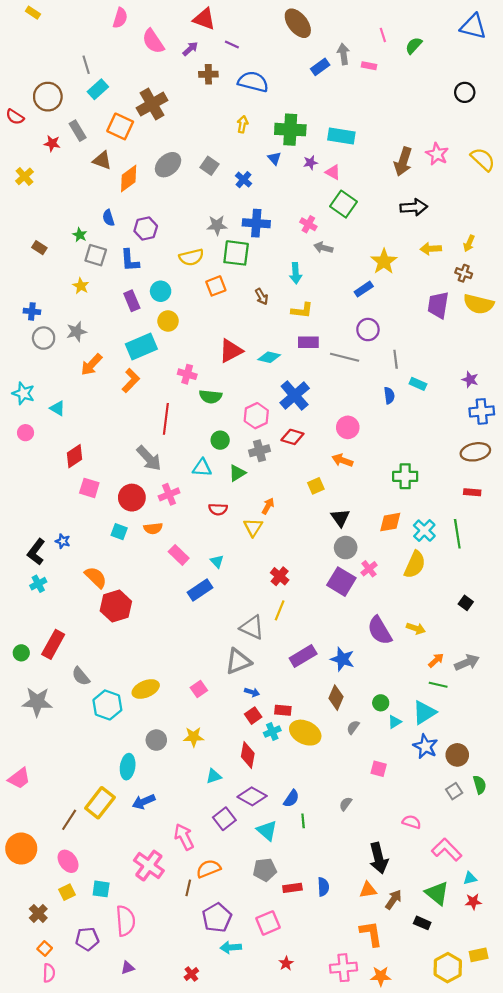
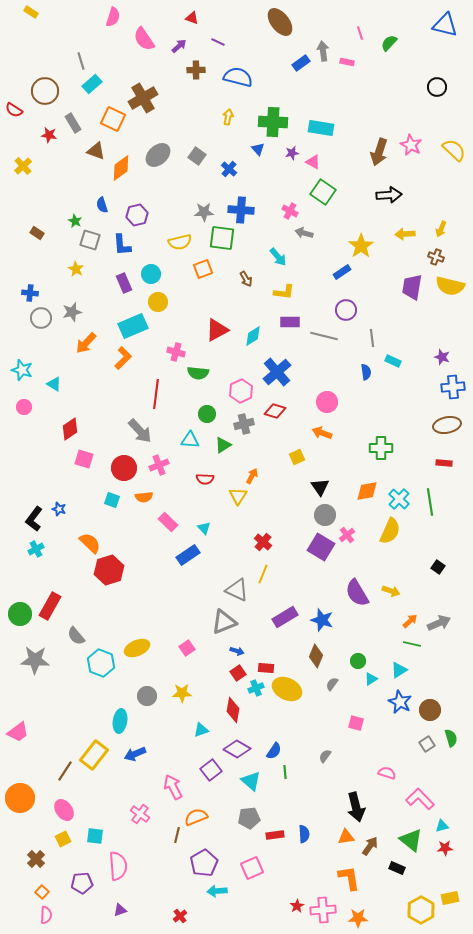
red triangle: (204, 19) -> (192, 18), size x0.6
cyan arrow: (296, 273) -> (278, 257), turned -36
cyan diamond: (269, 357) -> (253, 336), turned -45
green circle: (21, 653) -> (20, 614), size x1.5
cyan triangle: (424, 712) -> (399, 670), size x0.7
pink cross: (149, 866) -> (140, 814), size x0.7
red star: (286, 963) -> (297, 906), moved

